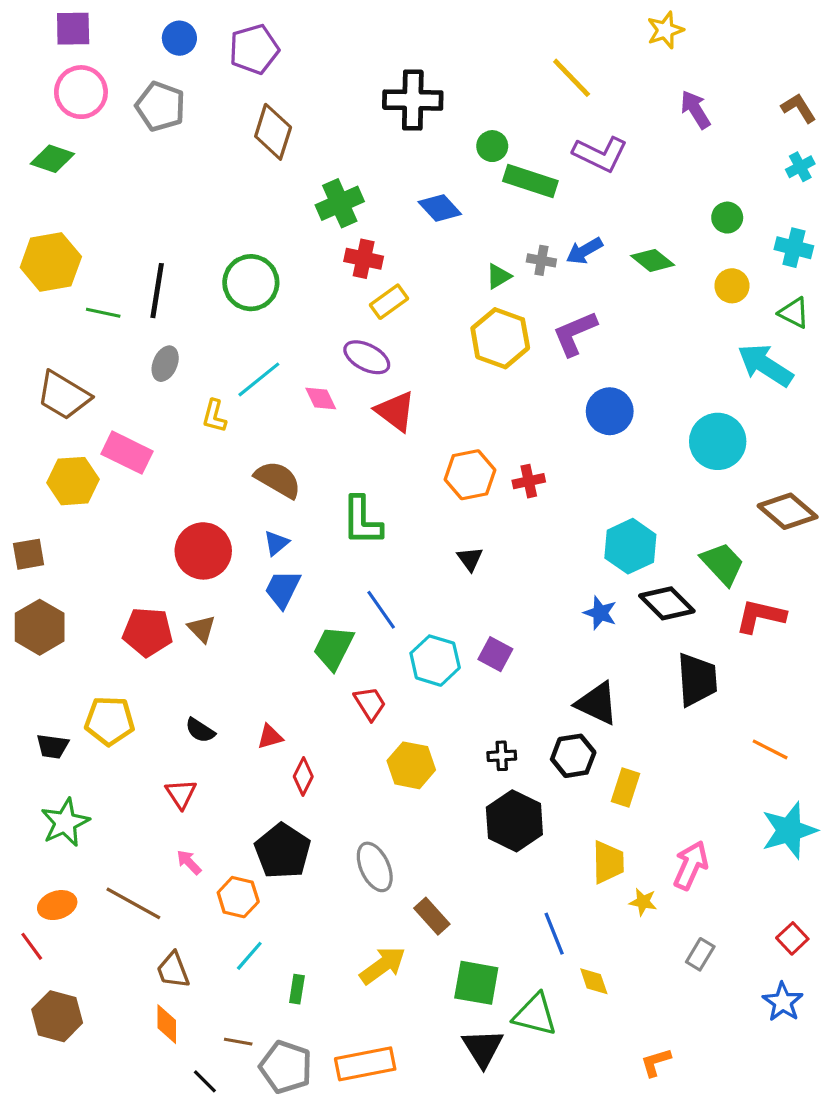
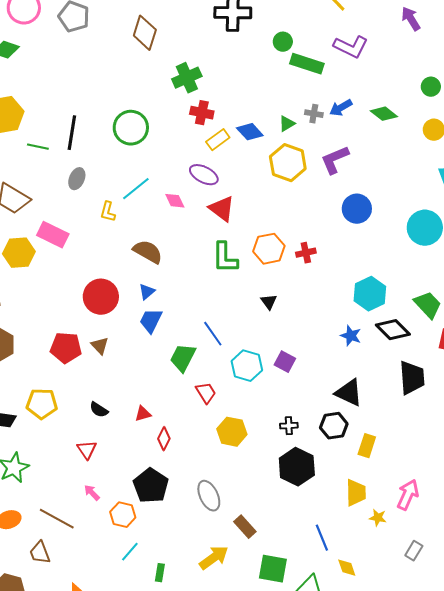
blue diamond: (440, 208) -> (250, 132), moved
green L-shape: (362, 521) -> (225, 258), moved
brown trapezoid: (173, 970) -> (40, 553), moved

